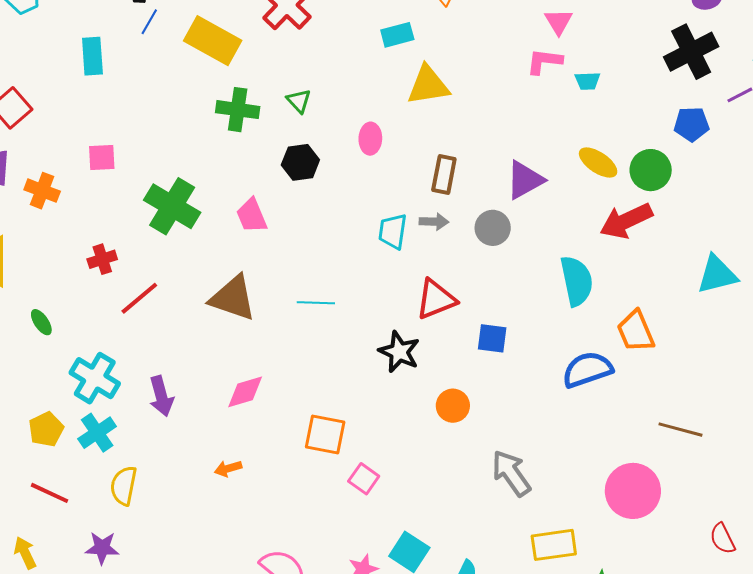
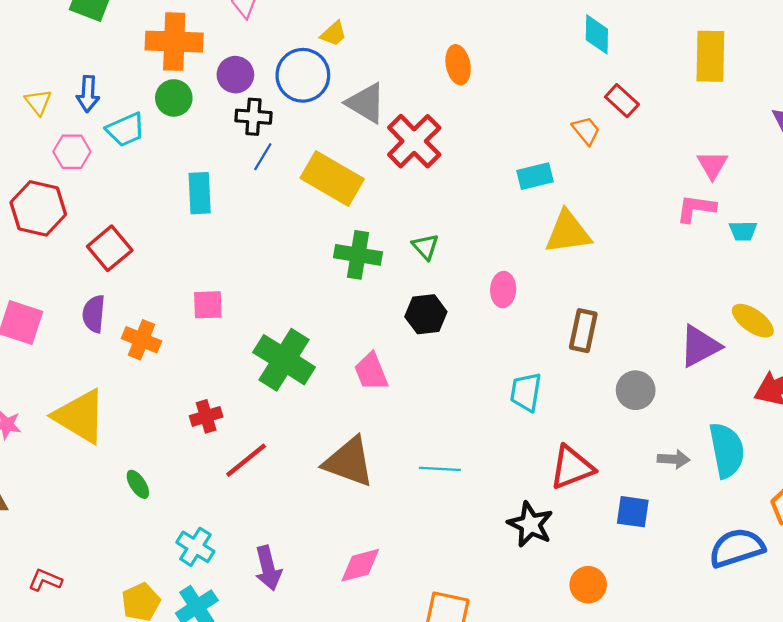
purple triangle: (525, 180) -> (700, 346), moved
gray arrow: (434, 222) -> (674, 459), moved
cyan cross: (95, 378) -> (195, 547), size x0.7

